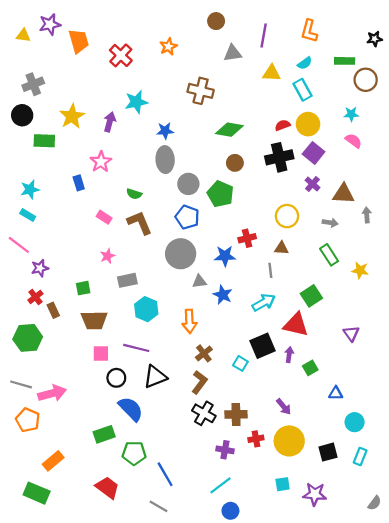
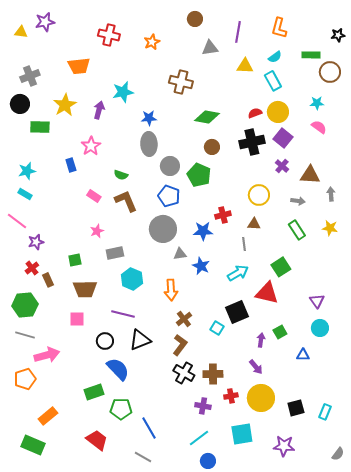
orange trapezoid: (79, 41) -> (79, 66), moved, turned 100
red cross: (121, 55) -> (109, 35), moved, turned -30
yellow star: (360, 270) -> (330, 228), moved
pink square: (101, 353) -> (77, 319), moved
purple arrow: (289, 355) -> (261, 340), moved
gray line: (21, 384) -> (25, 335), moved
orange pentagon: (28, 420) -> (25, 379), turned 30
cyan circle: (355, 422) -> (320, 328), moved
cyan square: (283, 484) -> (242, 434), moved, size x1.6

